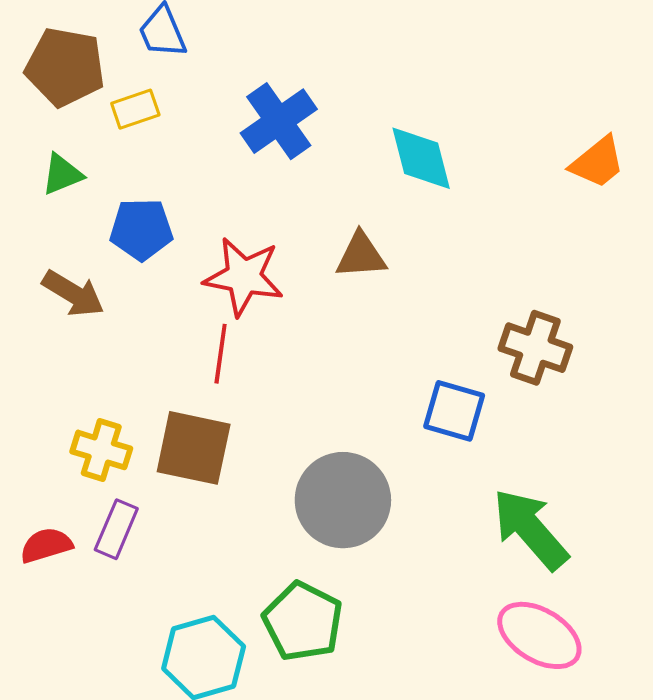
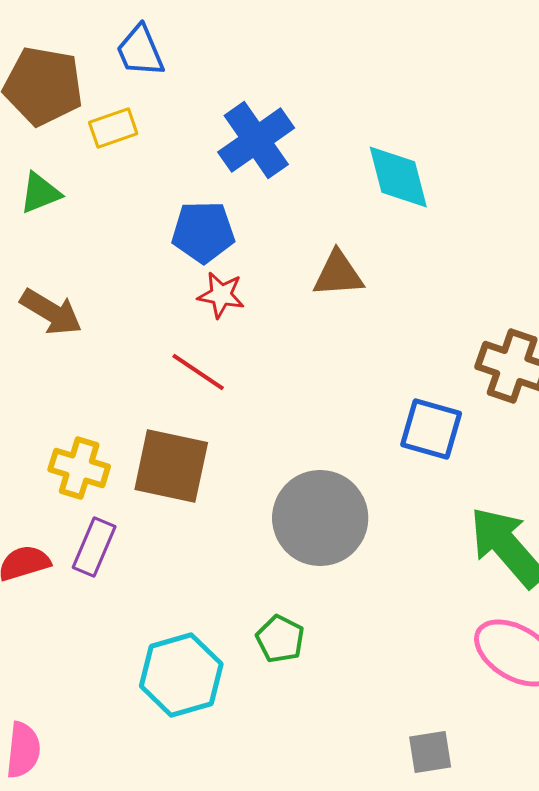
blue pentagon: (141, 229) -> (203, 232), moved
red star: (244, 277) -> (221, 295), size x0.6
red line: (221, 354) -> (198, 372), turned -64
green pentagon: (303, 621) -> (280, 639), size x0.6

